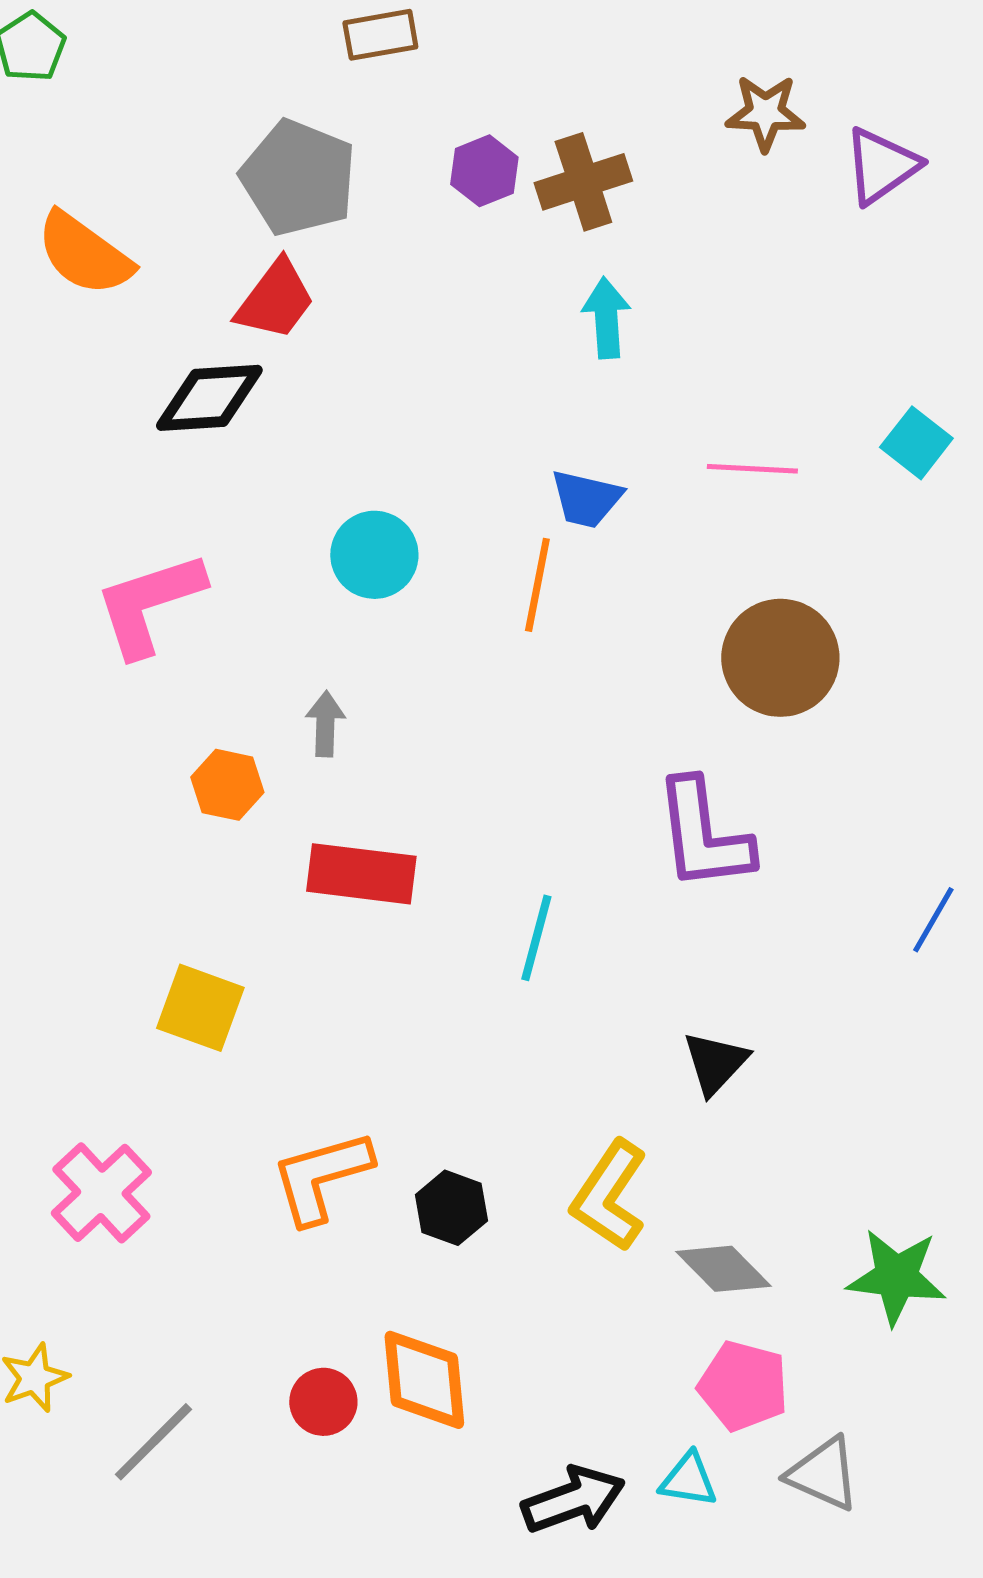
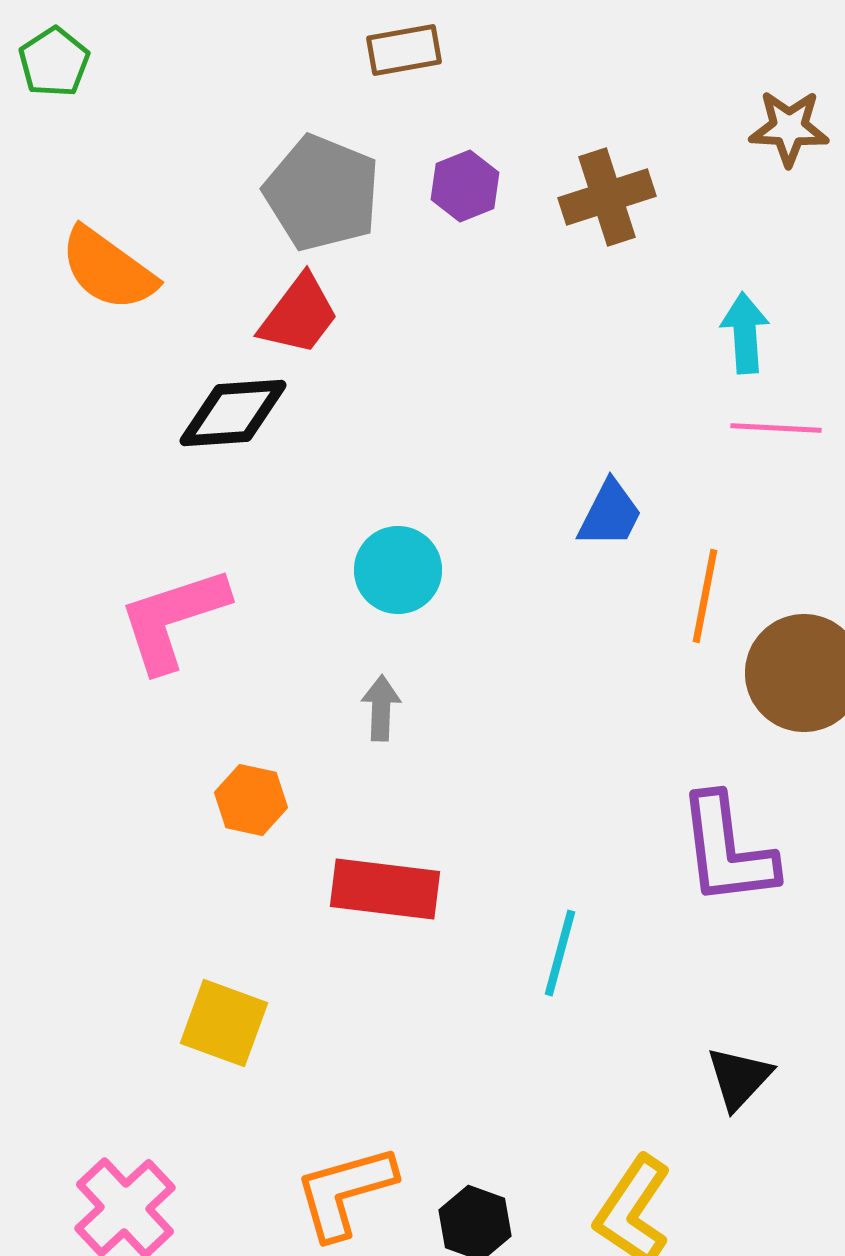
purple hexagon: (484, 171) -> (465, 186), moved
cyan arrow: (606, 318) -> (745, 333), moved
pink line: (752, 469) -> (776, 428), moved
blue trapezoid: (586, 499) -> (610, 514), turned -76
orange line: (537, 585) -> (705, 596), moved
gray arrow: (325, 724) -> (381, 708), moved

